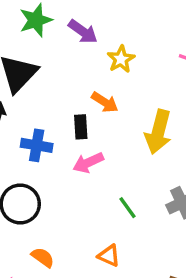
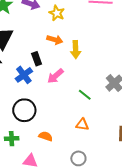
black rectangle: (81, 127) -> (37, 59), moved
yellow arrow: (158, 132) -> (76, 50), moved, size x0.7
blue cross: (37, 145) -> (24, 75), turned -30

